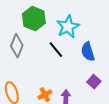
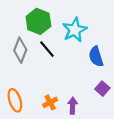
black line: (56, 50) -> (47, 49), moved

